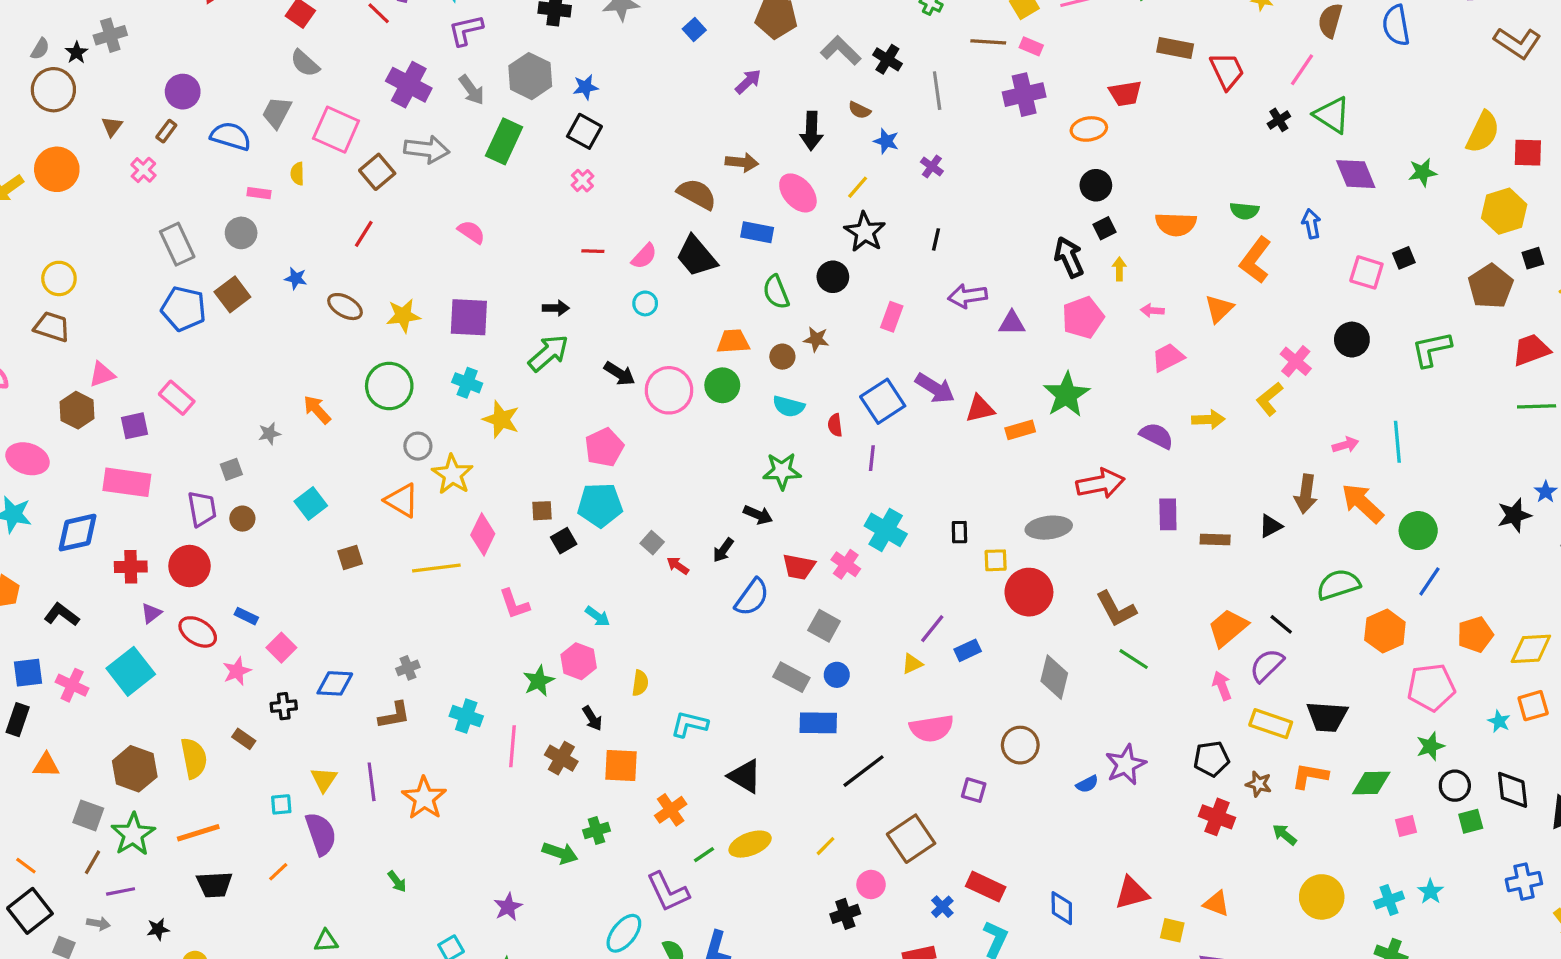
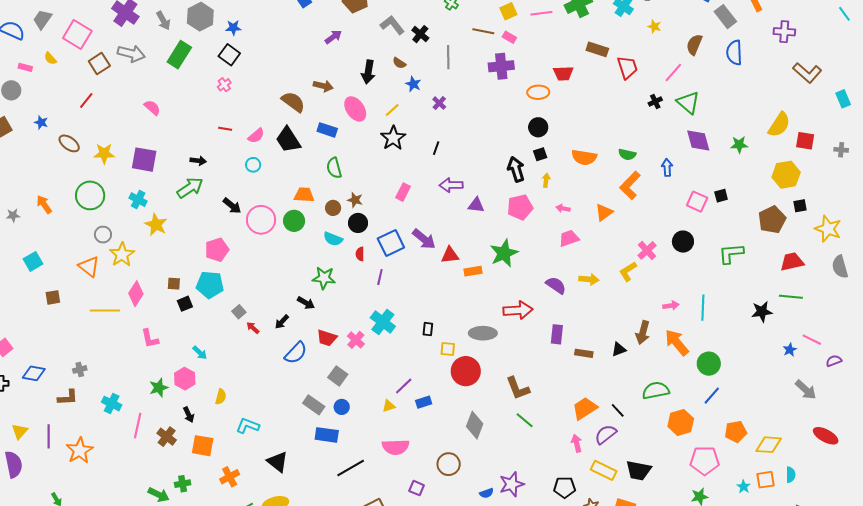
yellow semicircle: (297, 174) -> (50, 58), turned -48
black circle: (833, 277) -> (358, 223), moved
black star: (1514, 515) -> (762, 312), moved

